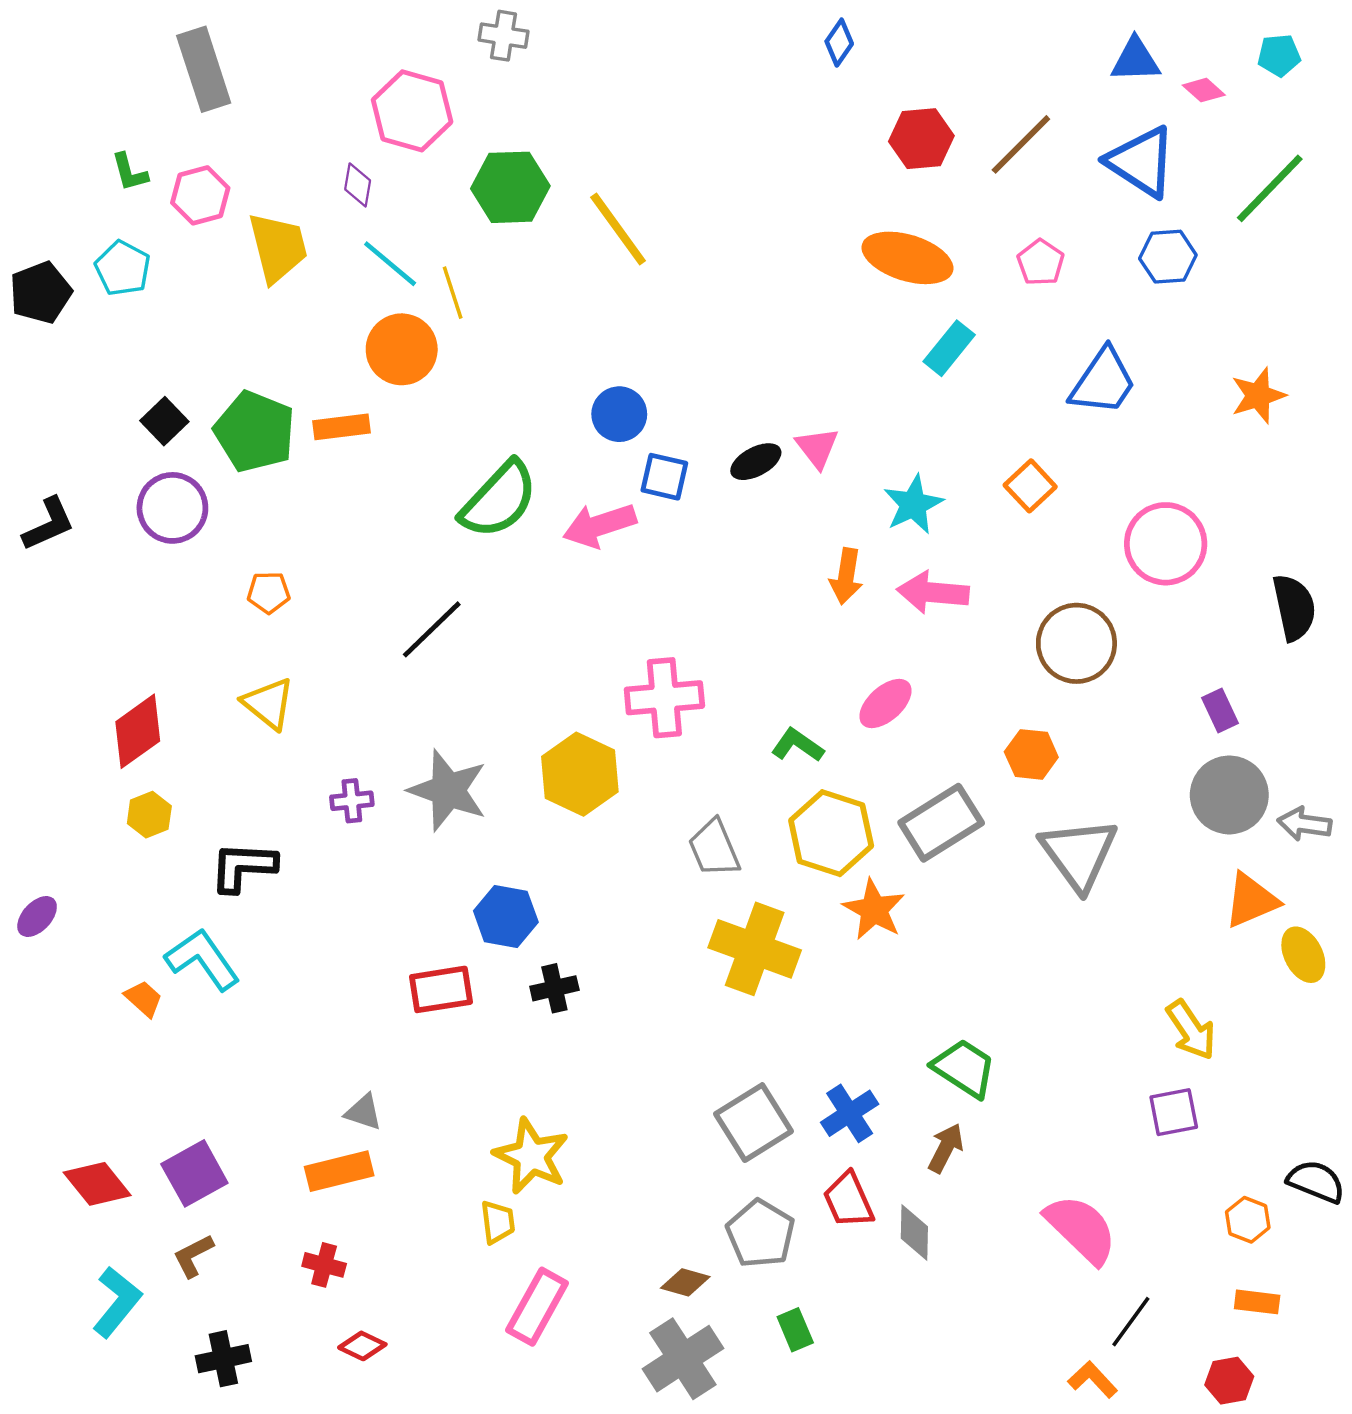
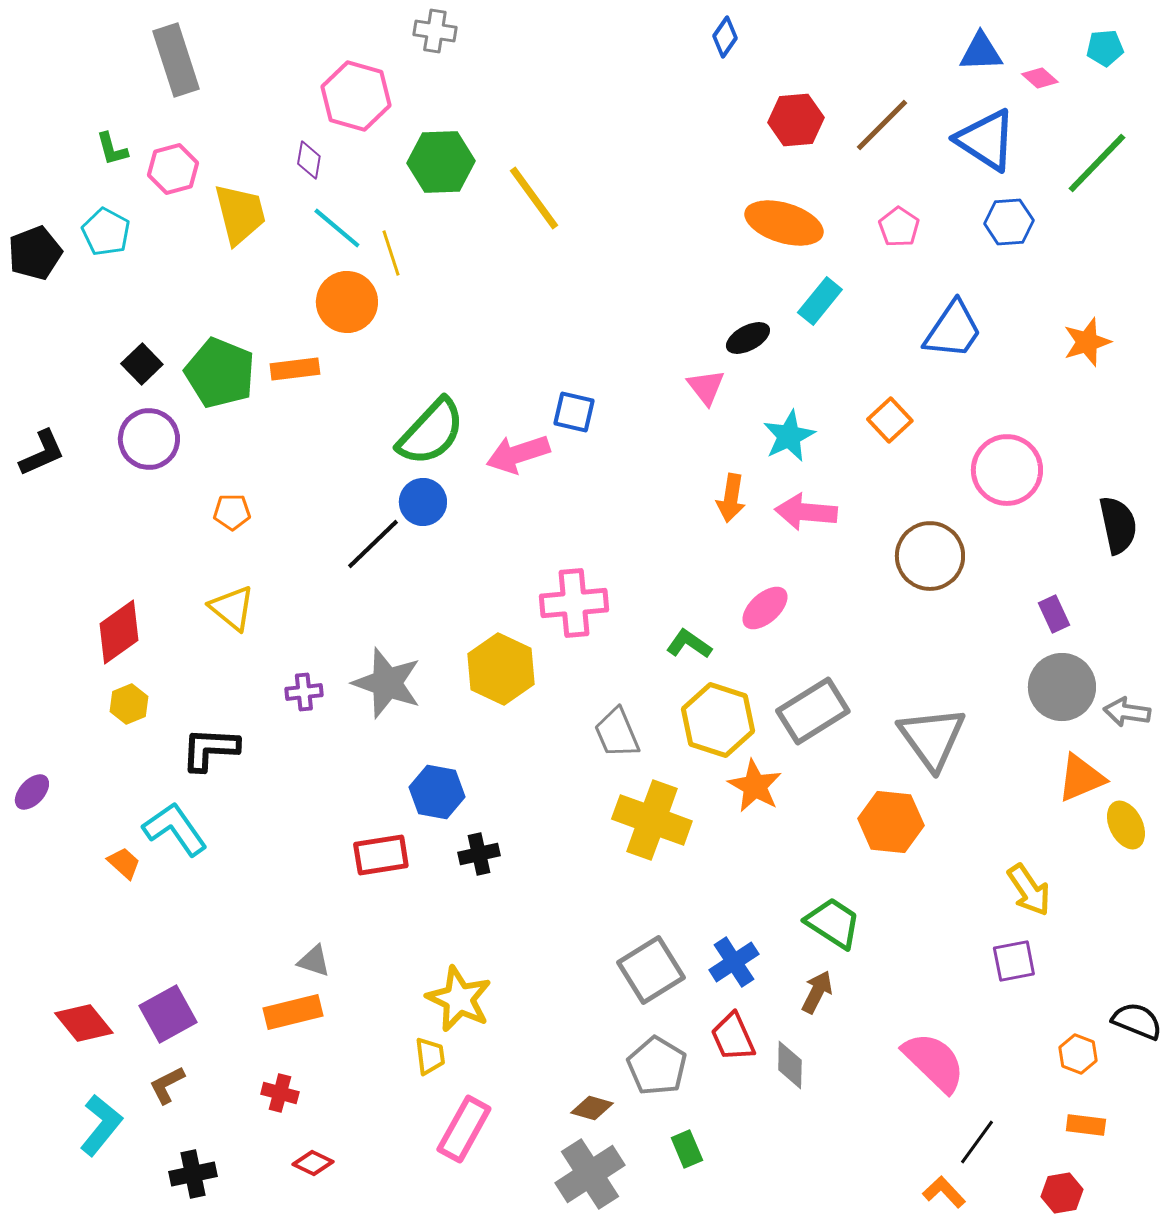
blue circle: (619, 414) -> (423, 502), moved
black ellipse: (756, 462) -> (748, 338), moved
orange hexagon: (1031, 754) -> (891, 822), moved, size x1.4

